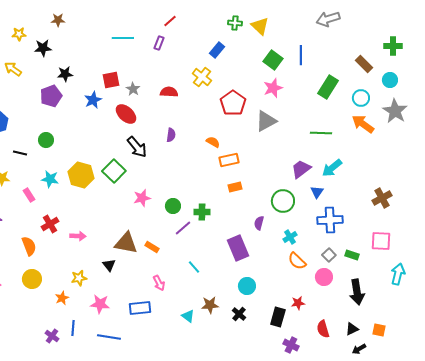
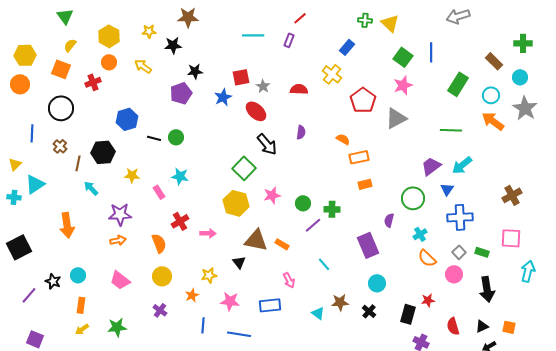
brown star: (58, 20) -> (188, 17), size x1.5
black line: (20, 153) -> (154, 138), moved
yellow hexagon: (81, 175) -> (236, 203), moved
purple cross: (52, 336) -> (160, 310), moved

